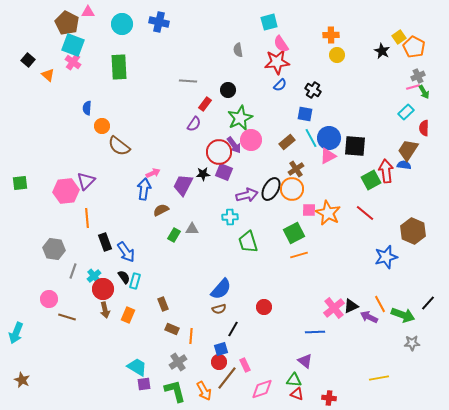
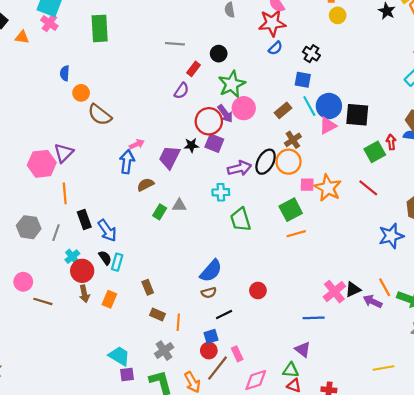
orange triangle: (48, 75) -> (22, 37), turned -32
red arrow: (386, 171) -> (391, 142), size x0.6
gray line: (73, 271) -> (56, 233), moved
black line: (233, 329) -> (224, 315), turned 35

